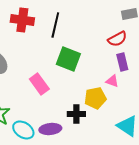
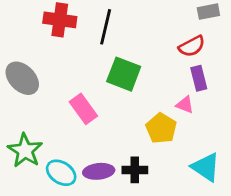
yellow pentagon: (95, 98) -> (161, 128), turned -30
black cross: (76, 114) -> (135, 170), moved

